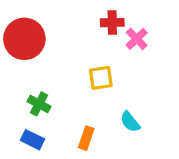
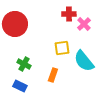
cyan semicircle: (130, 122) -> (84, 61), moved, size x1.6
orange rectangle: (86, 138) -> (53, 75), moved

